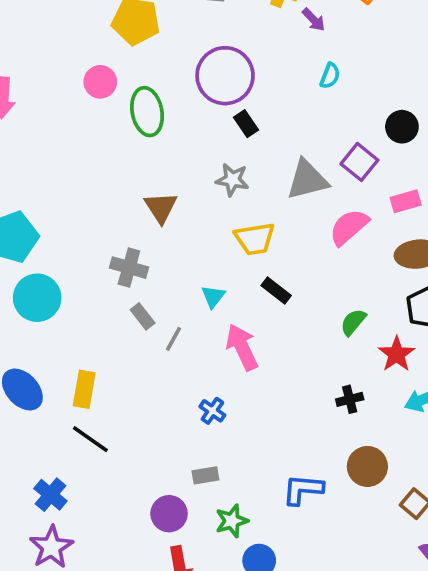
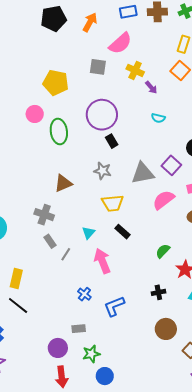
cyan semicircle: (330, 76) -> (158, 118), turned 80
brown triangle: (161, 207) -> (63, 183), turned 36
blue L-shape: (303, 490) -> (114, 306), moved, turned -30

